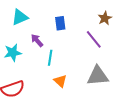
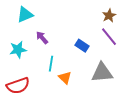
blue rectangle: (60, 23) -> (82, 46), moved, turned -48
purple line: (94, 39) -> (109, 37), moved
cyan line: (50, 58) -> (51, 64), moved

